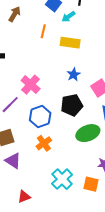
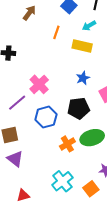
cyan arrow: (68, 17) -> (89, 26), moved
orange cross: (44, 143) -> (67, 144), moved
orange square: (91, 184) -> (91, 189), turned 35

